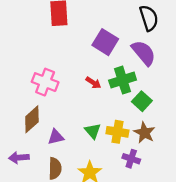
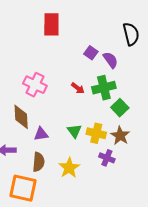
purple square: (105, 42) -> (91, 53), size x0.6
purple semicircle: (144, 53) -> (110, 60), moved, size x0.7
brown diamond: (32, 119) -> (21, 117), turned -55

